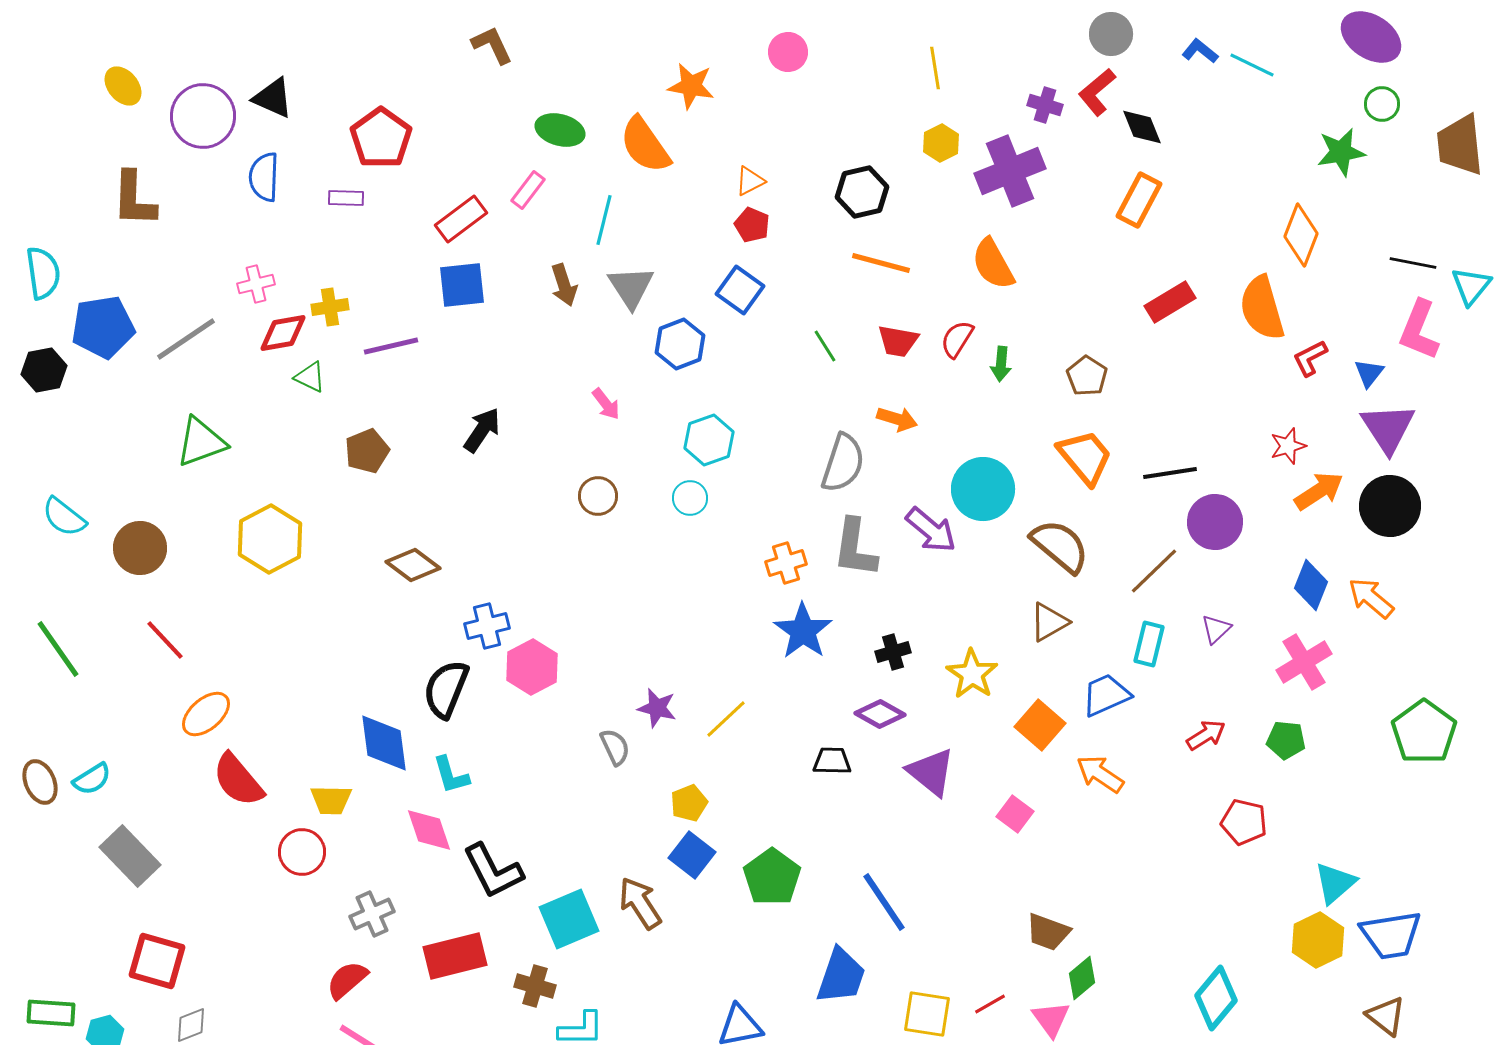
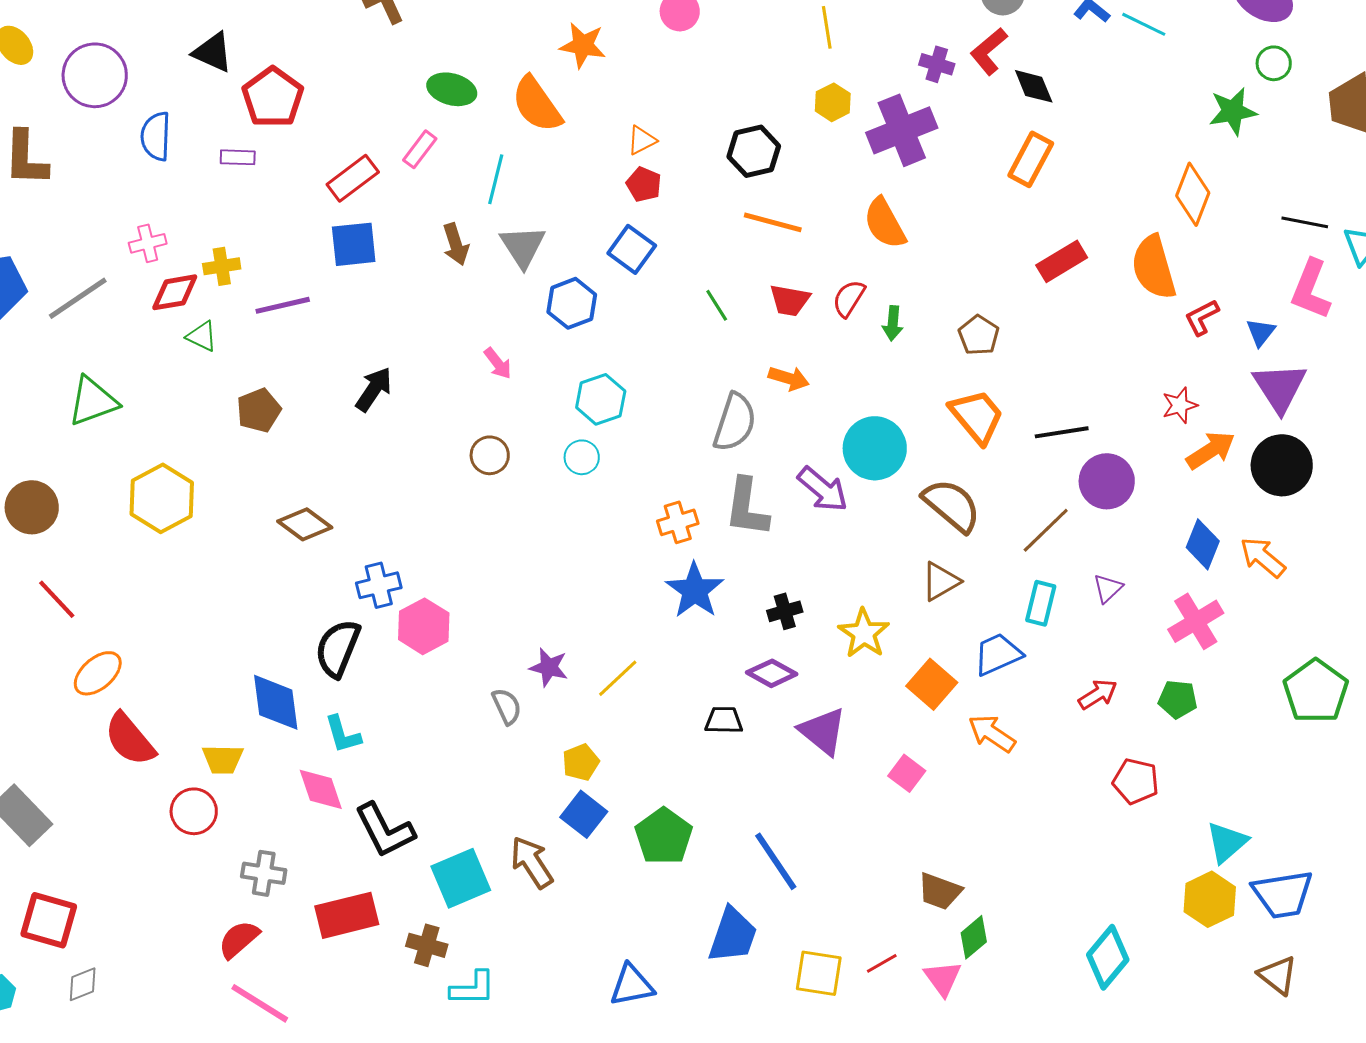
black triangle: (273, 98) -> (213, 52), moved
gray cross: (372, 914) -> (264, 873), turned 33

